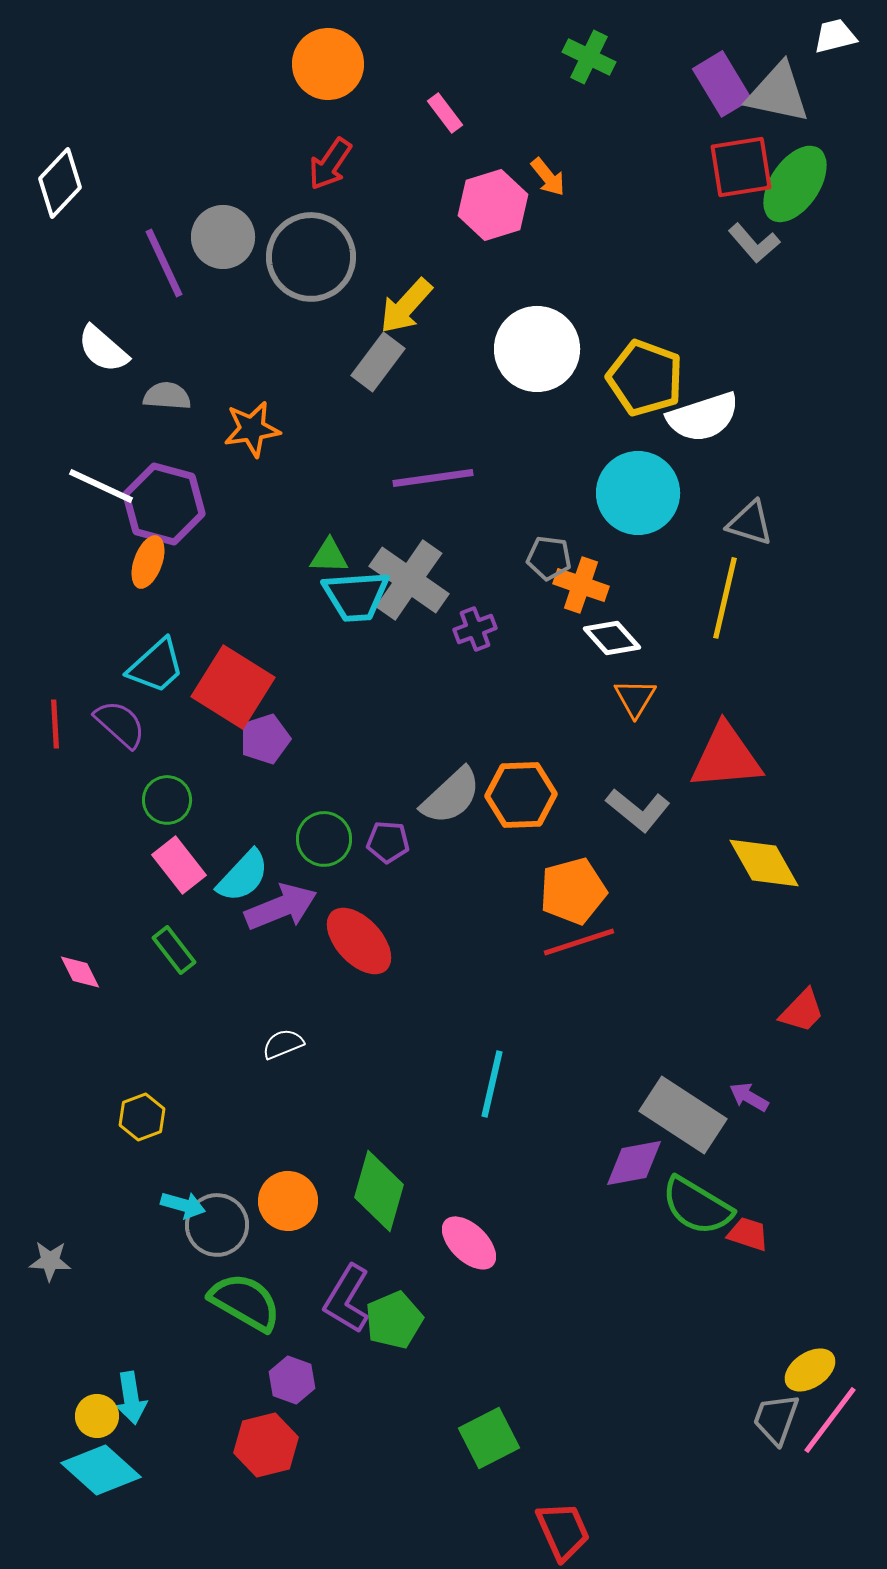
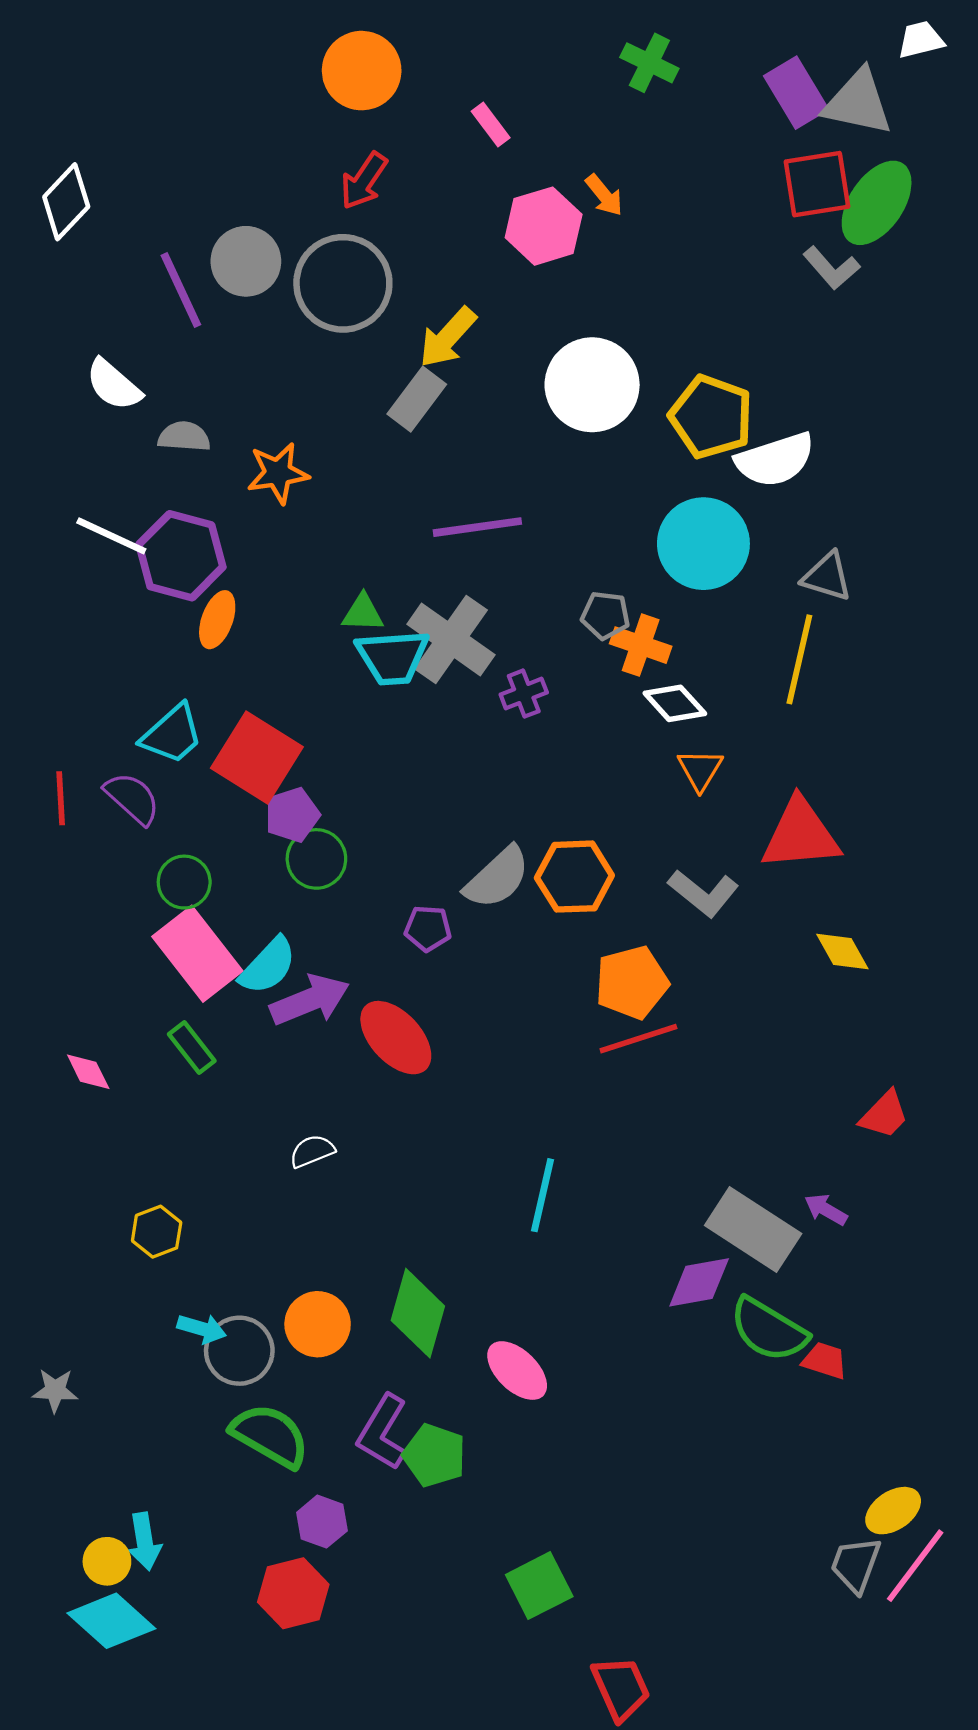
orange ellipse: (148, 562) -> (217, 620), moved
green circle: (324, 839) -> (316, 859), moved
yellow diamond: (764, 863) -> (842, 952), size x0.7
pink rectangle: (179, 865) -> (197, 954), size x1.5
green pentagon: (394, 1320) -> (434, 1455), turned -30

